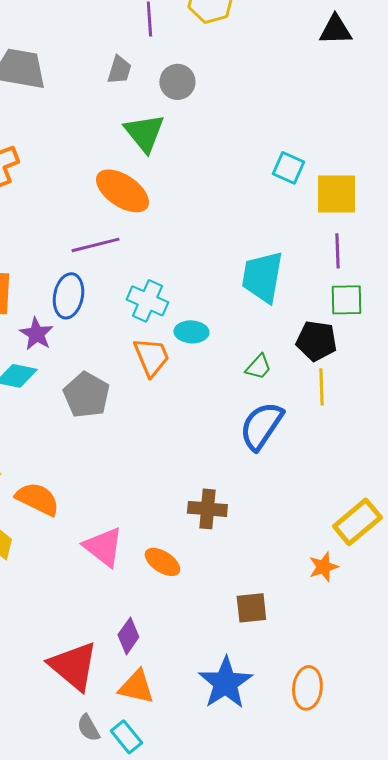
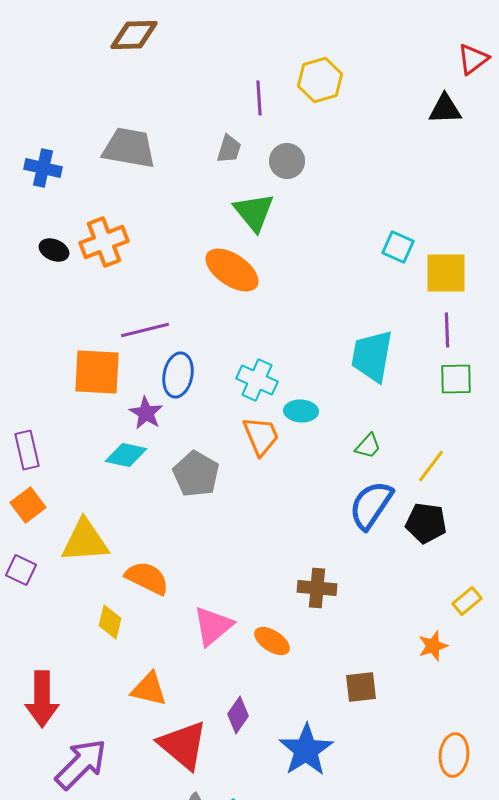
purple line: (95, 245) -> (145, 330), moved
black pentagon: (316, 341) -> (426, 523), moved
yellow line: (321, 387) -> (431, 466), turned 39
yellow rectangle: (357, 522) -> (467, 601), size x0.6
pink triangle: (103, 547) -> (213, 626), turned 42
blue star: (225, 683) -> (306, 750), moved
orange triangle: (136, 687) -> (149, 689), moved
orange ellipse: (307, 688) -> (454, 755), moved

